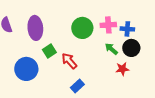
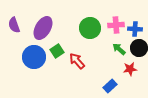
purple ellipse: (35, 28) -> (43, 28), turned 35
blue circle: (26, 69) -> (34, 57), moved
blue rectangle: (77, 86) -> (110, 86), moved

